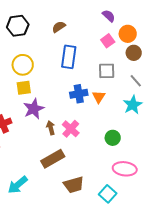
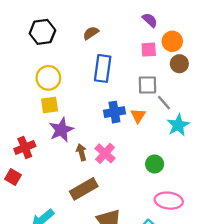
pink square: (108, 41) -> (149, 50), turned 32
gray line: (136, 81) -> (164, 103), moved

